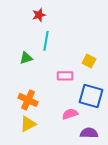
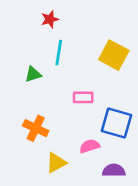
yellow square: (89, 61) -> (114, 55), moved, size x1.6
yellow triangle: (28, 124) -> (56, 163), moved

